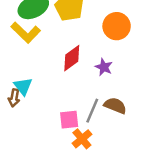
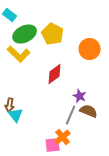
purple star: (104, 67) -> (80, 96), moved
cyan triangle: (23, 86) -> (16, 115), moved
pink square: (69, 120) -> (53, 145), moved

